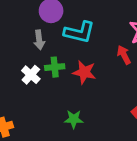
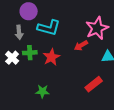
red arrow: (124, 55) -> (81, 45), turned -96
red star: (84, 72) -> (51, 57), turned 30

